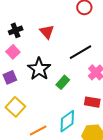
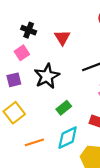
black cross: (16, 30) -> (29, 30), turned 32
green rectangle: (63, 82) -> (64, 108), moved

